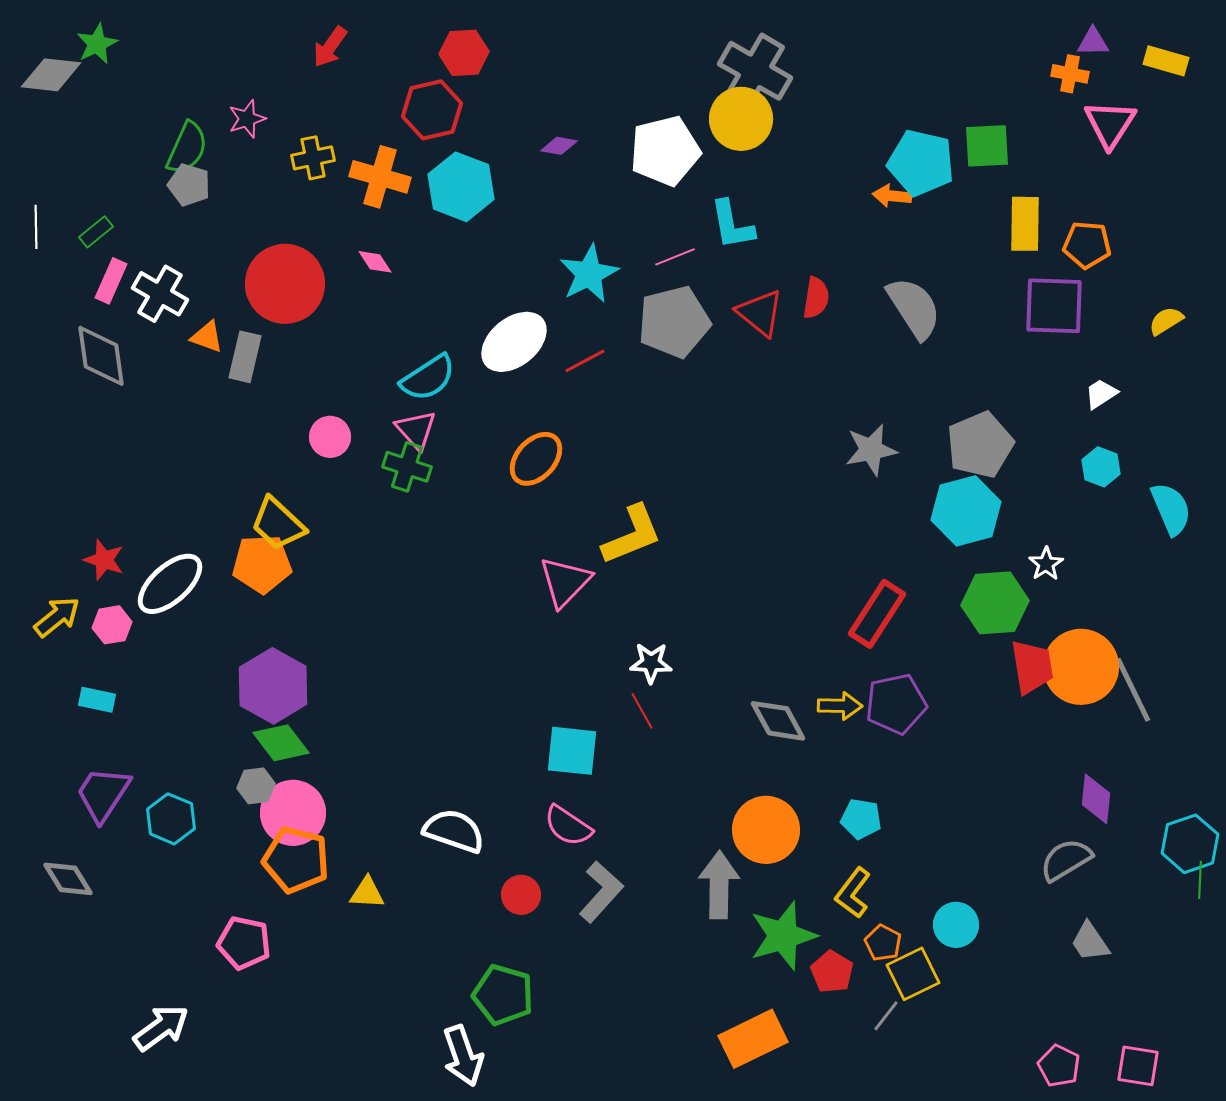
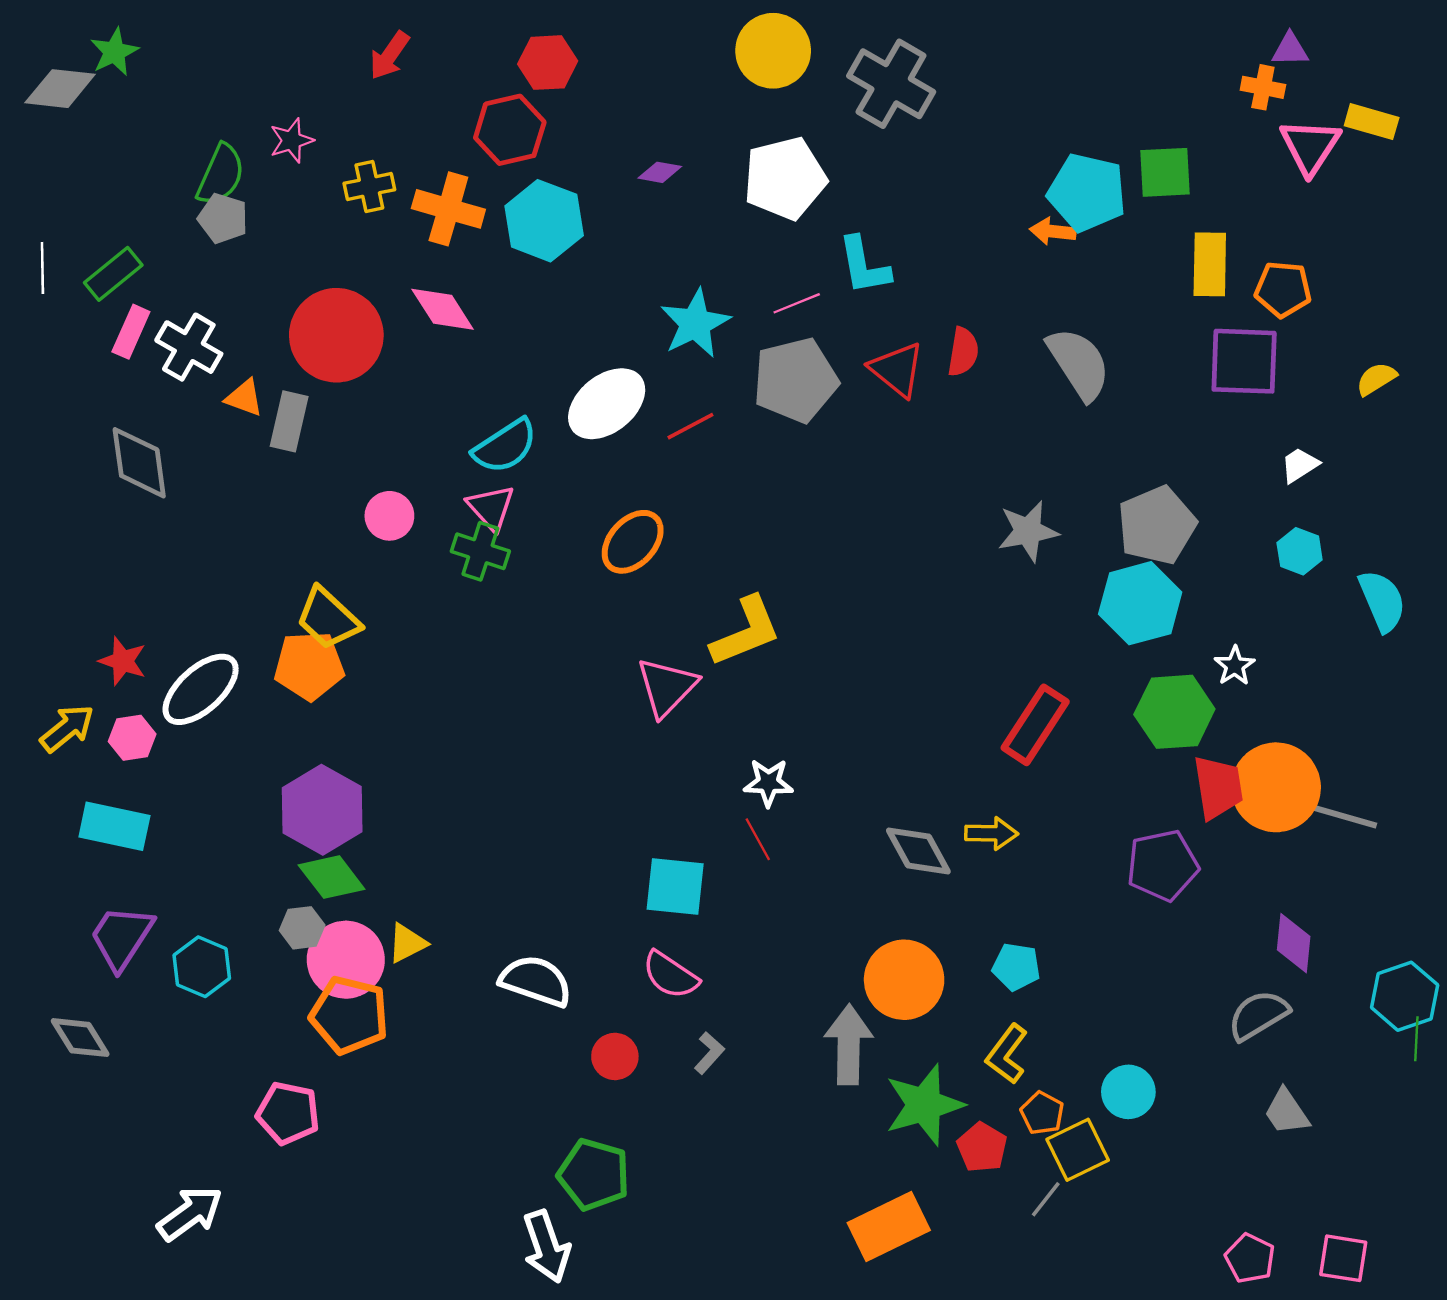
yellow rectangle: (1166, 61) -> (1372, 122), moved
yellow circle: (741, 119) -> (773, 51), moved
green rectangle: (96, 232) -> (113, 274), size x1.4
pink diamond: (375, 262) -> (443, 309), size x1.6
gray diamond: (101, 356) -> (139, 463), moved
gray line: (1133, 690) -> (1337, 814), turned -48
cyan rectangle: (97, 700) -> (114, 826), size x1.6
purple pentagon: (896, 704) -> (1163, 865), moved
gray L-shape: (601, 892) -> (709, 1053), size x0.6
yellow triangle: (367, 893) -> (407, 943), moved, turned -30

